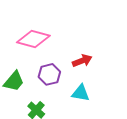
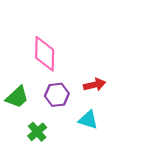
pink diamond: (33, 39) -> (45, 54), turned 68

